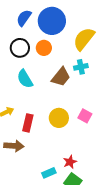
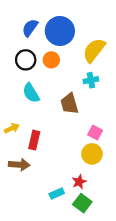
brown trapezoid: (61, 77) -> (69, 104), moved, turned 125
yellow circle: (59, 118) -> (92, 154), moved

